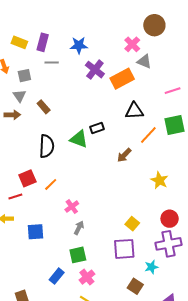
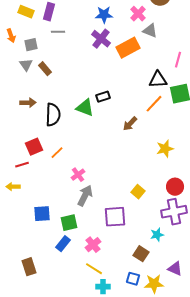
blue star: (79, 45) -> (104, 15), moved
pink line: (173, 91) -> (178, 60), turned -56
brown rectangle: (44, 107) -> (45, 69), moved
black triangle: (134, 111) -> (158, 80), moved
brown arrow: (12, 115) -> (28, 103), moved
yellow star: (159, 180) -> (165, 149), turned 30
gray arrow: (79, 228) -> (85, 196), size x1.5
blue square: (36, 232) -> (42, 214), moved
purple square: (124, 249) -> (115, 217), moved
green square: (78, 255) -> (69, 223), moved

